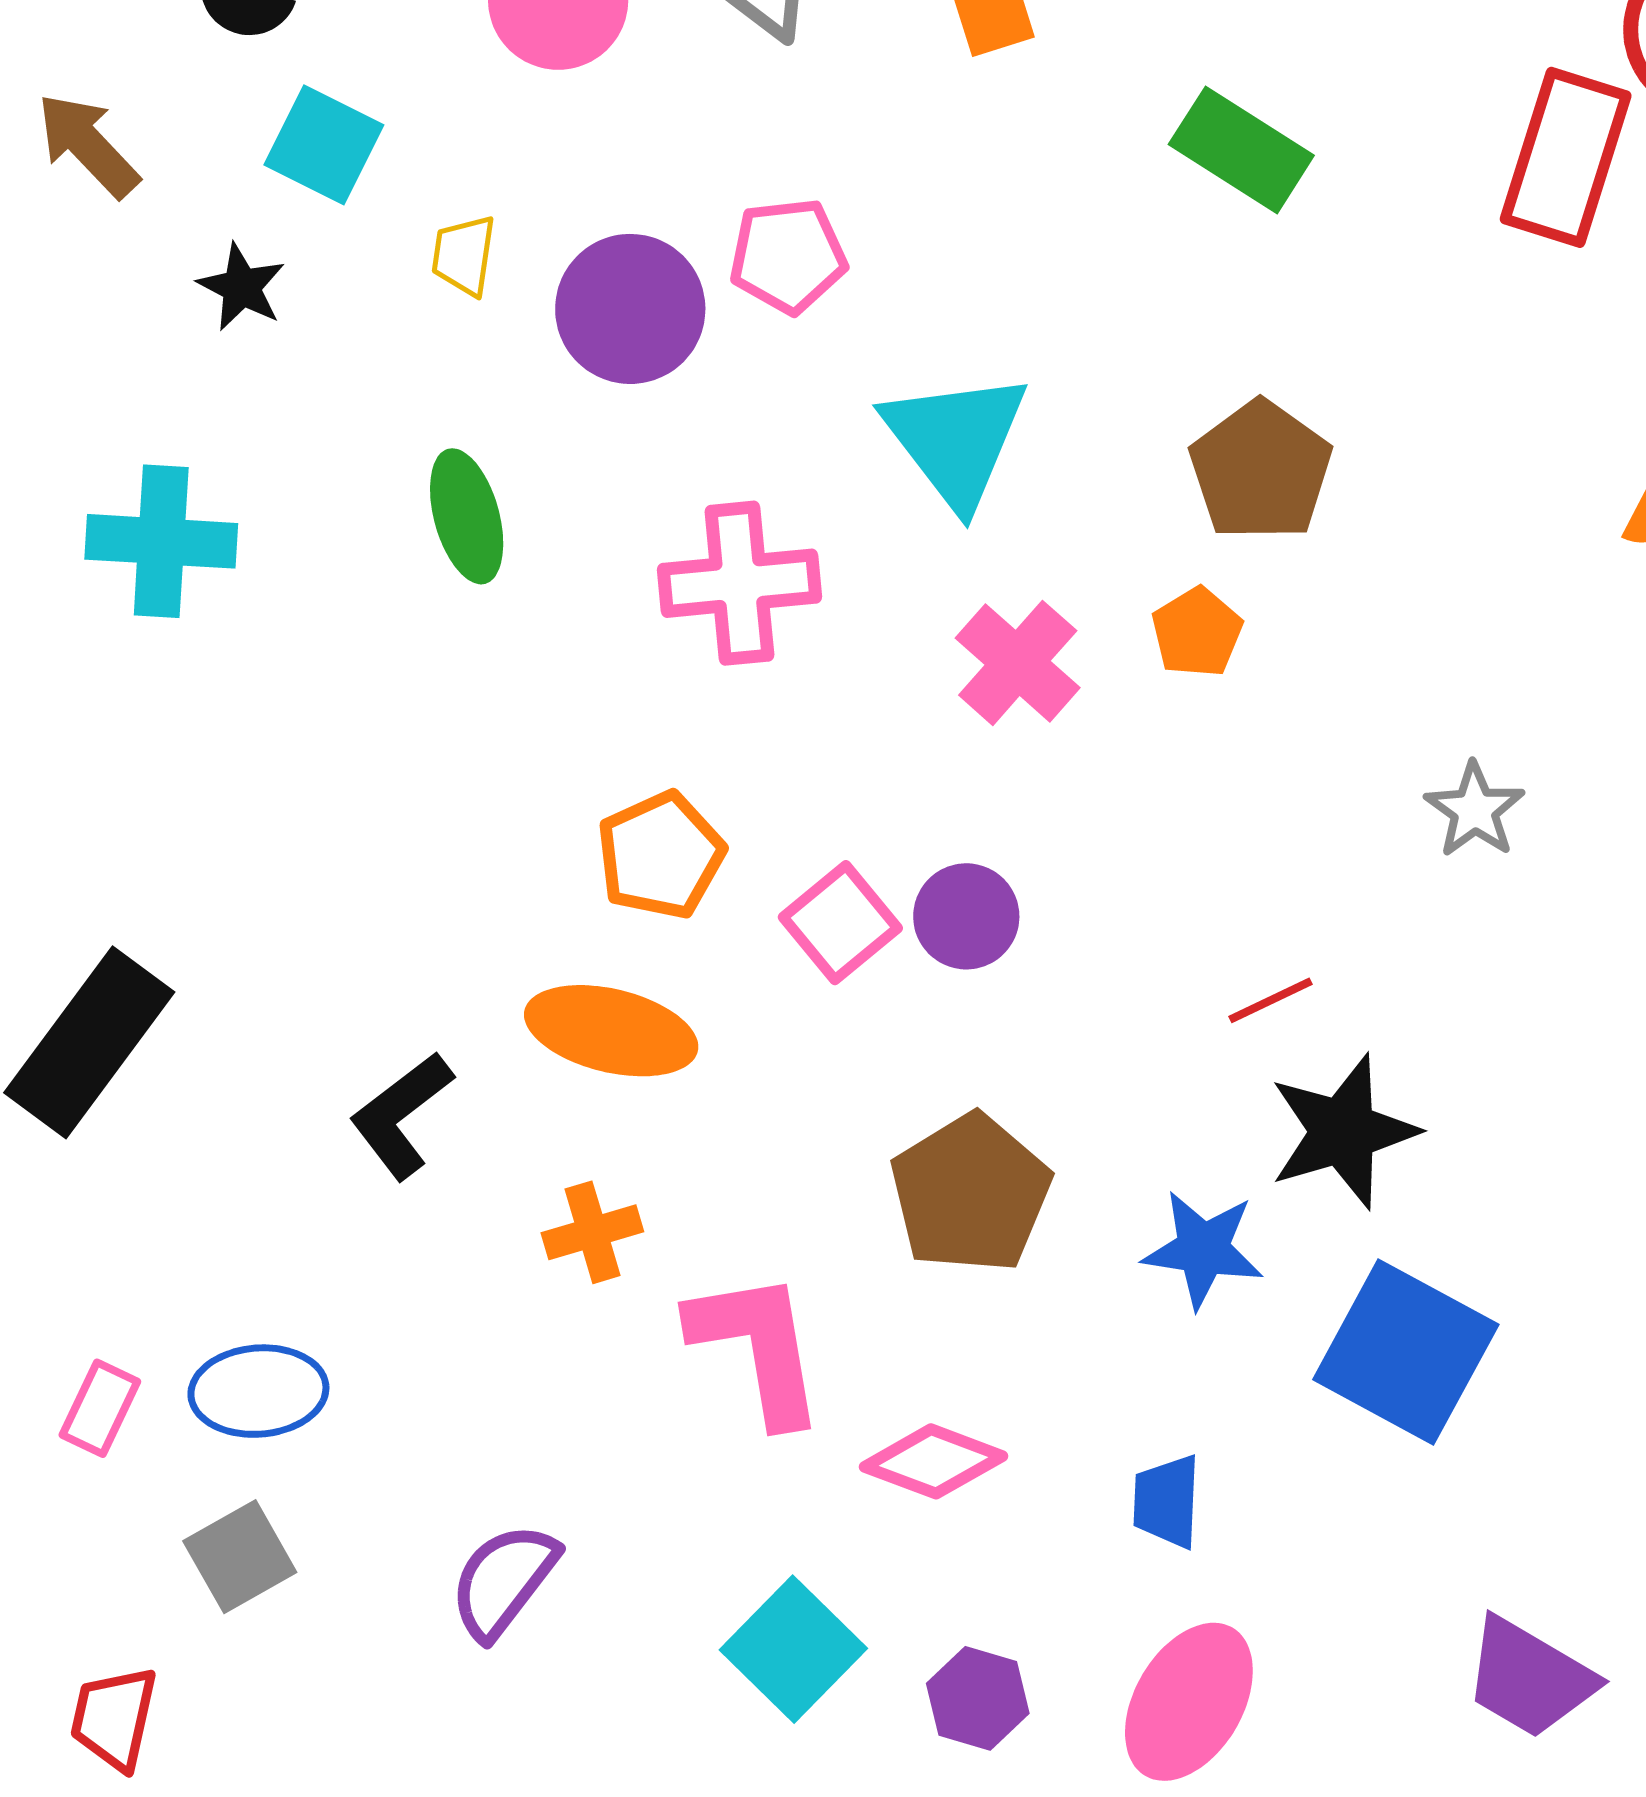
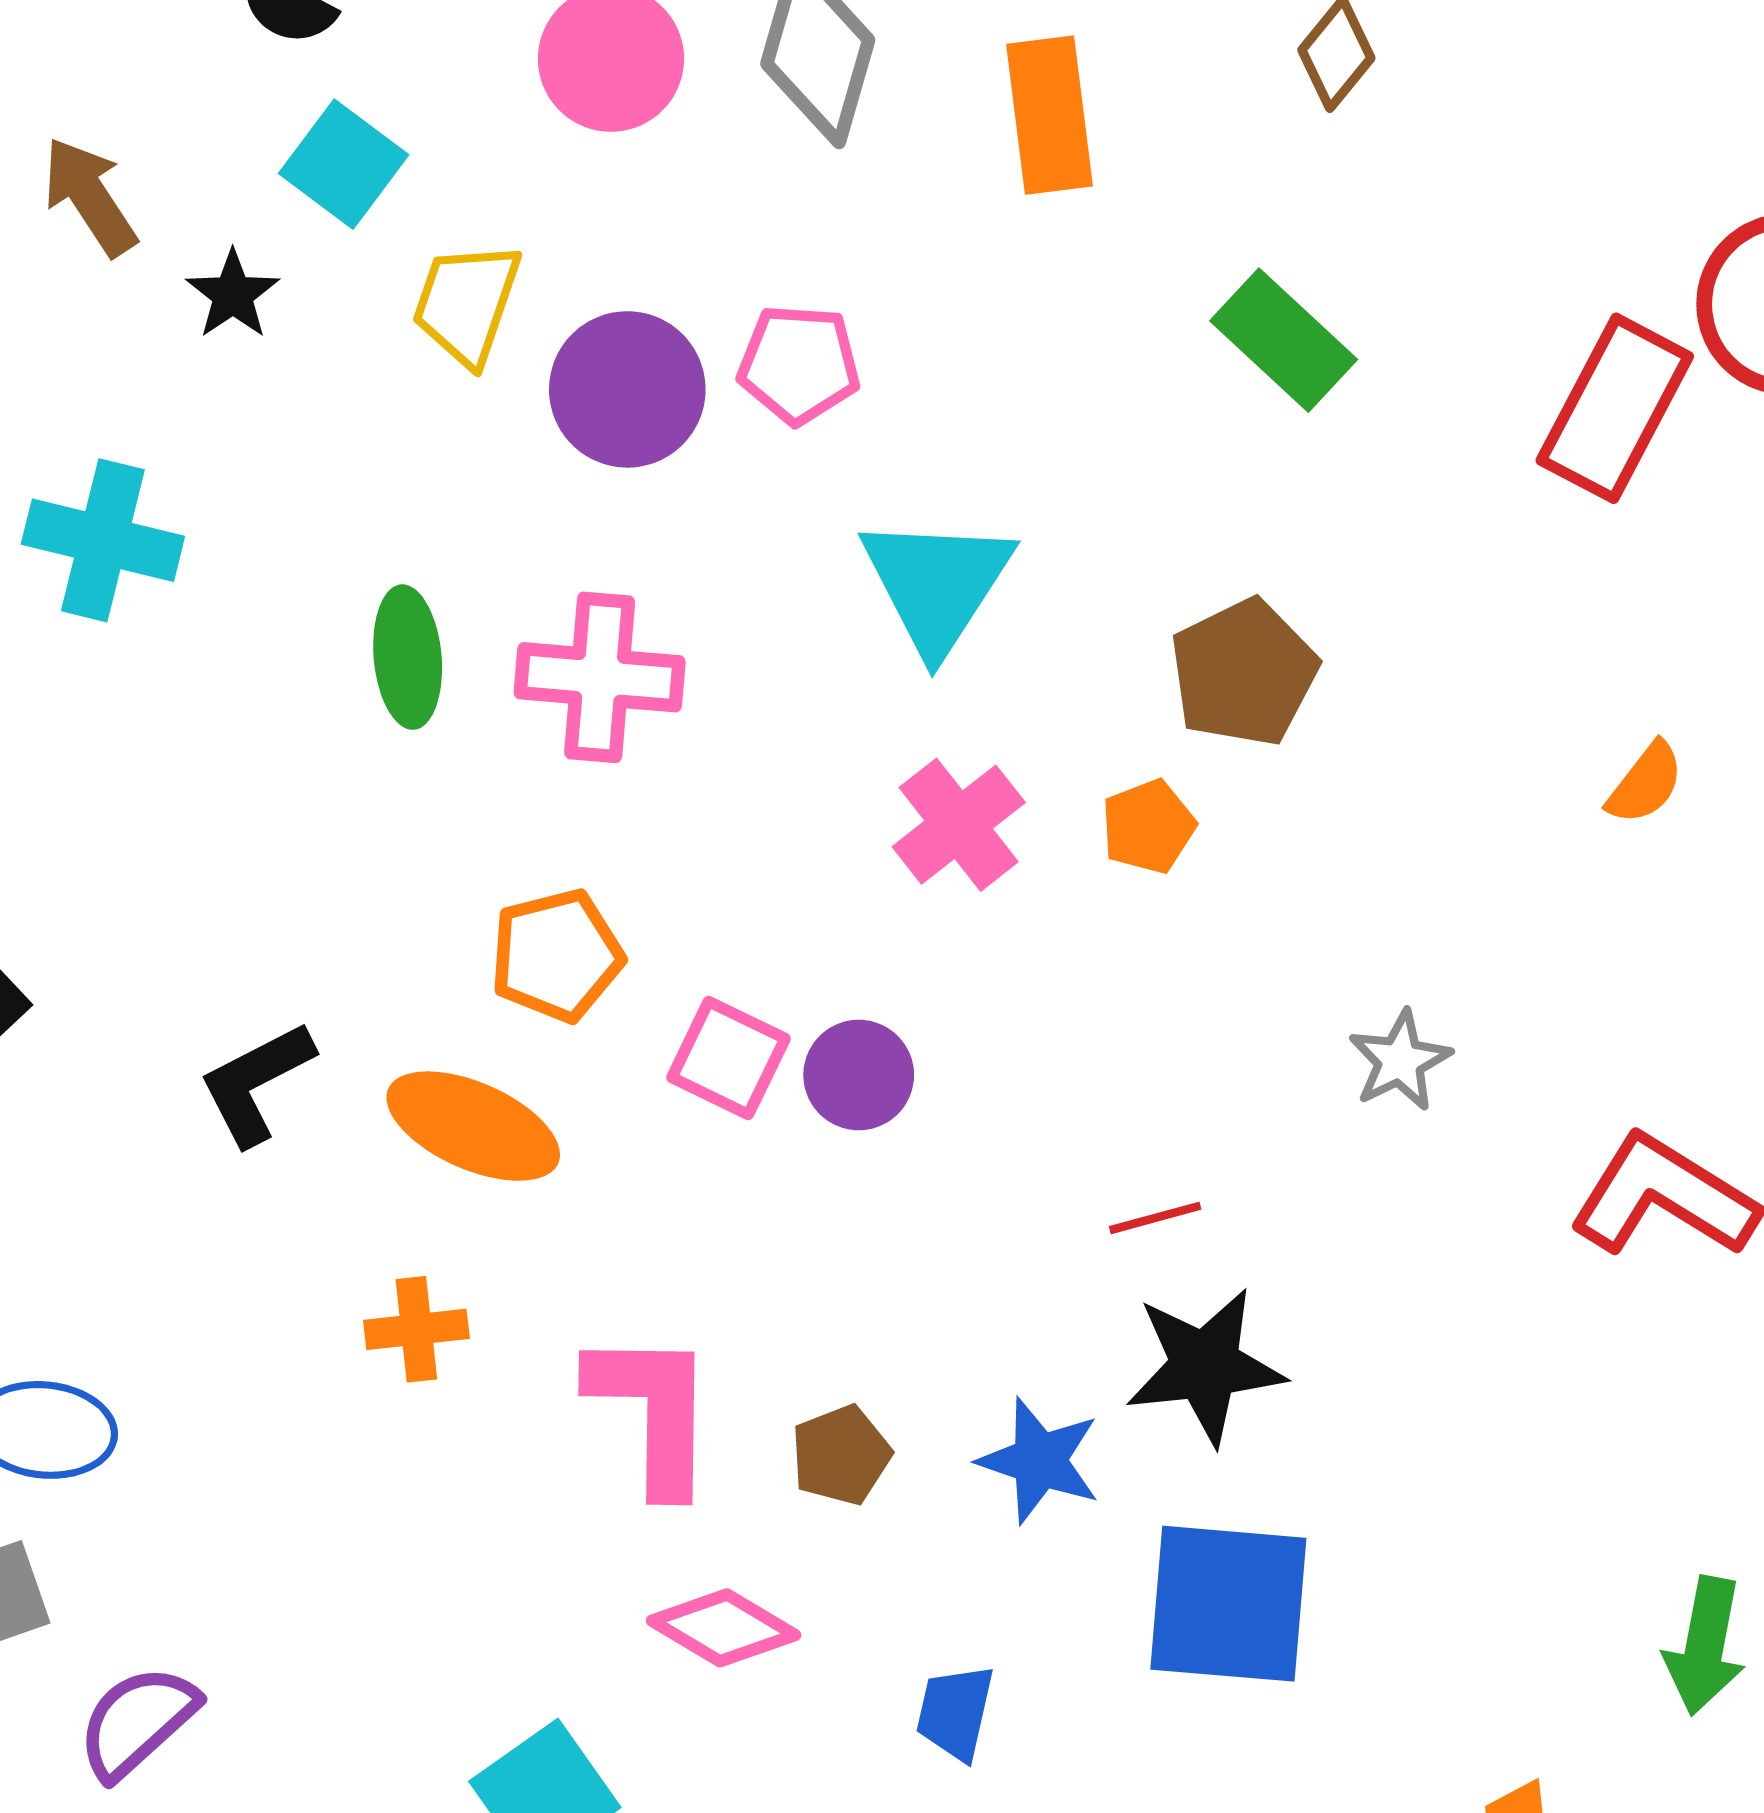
brown arrow: (88, 145) -> (90, 196), moved
yellow trapezoid: (464, 255) -> (467, 303), size x1.5
green ellipse: (467, 516) -> (408, 657), moved
pink cross: (739, 583) -> (600, 677), moved
pink square: (840, 923) -> (728, 1058), turned -35
black L-shape: (401, 1115) -> (256, 1083), moved
brown pentagon: (971, 1193) -> (841, 1455), moved, size x0.6
pink L-shape: (757, 1347) -> (653, 1411), moved
blue square: (1406, 1352) -> (1228, 1604), turned -34
purple semicircle: (504, 1581) -> (137, 1722), moved

